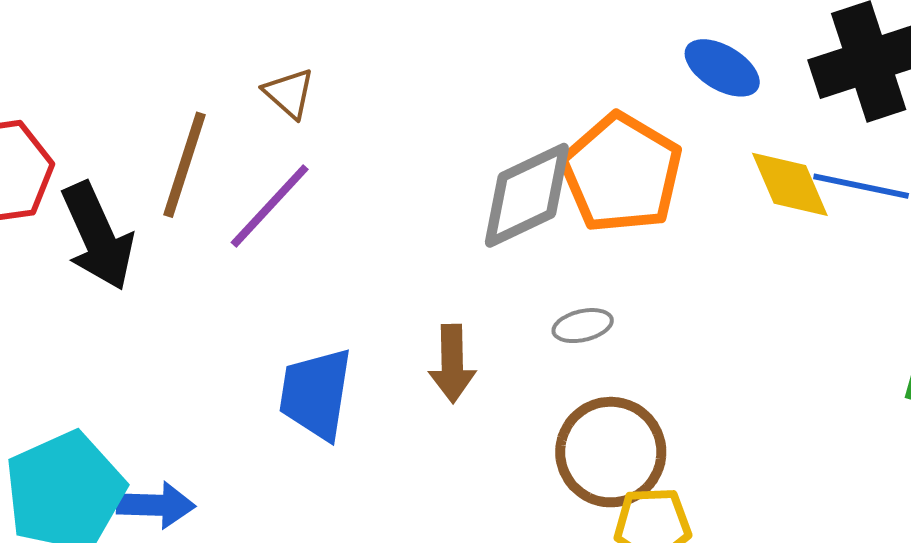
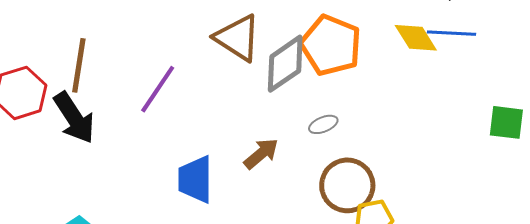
brown triangle: (289, 93) -> (238, 38), moved, size x1.8
brown line: (184, 165) -> (79, 65), moved
brown arrow: (452, 364) -> (261, 154), turned -120

